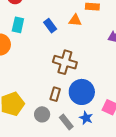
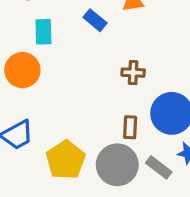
brown cross: (65, 62) -> (133, 73), size x0.6
gray circle: (42, 114) -> (117, 165), size x1.6

